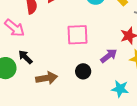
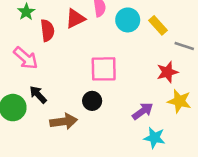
purple arrow: (109, 56) -> (143, 111), moved
black circle: (83, 71) -> (92, 101), moved

